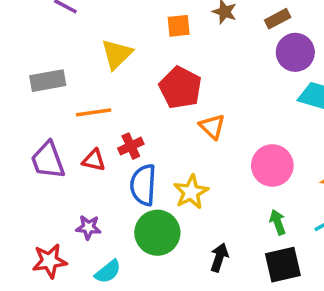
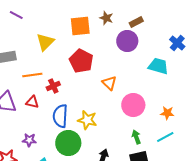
orange square: (179, 26) -> (80, 26), size x1.5
purple circle: (295, 52) -> (127, 41), moved
orange triangle: (212, 127) -> (109, 83), moved
red cross: (131, 146) -> (53, 86), moved
yellow star: (191, 192) -> (87, 120), turned -30

